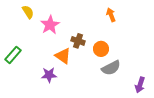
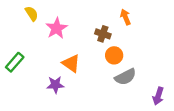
brown cross: (78, 41) -> (103, 34), moved

